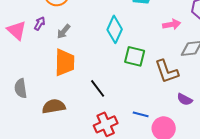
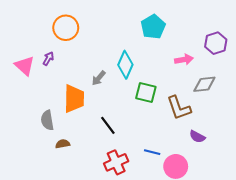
gray arrow: (64, 31) -> (99, 78), moved
gray semicircle: (21, 88) -> (47, 120), moved
brown semicircle: (54, 106) -> (63, 144), size x0.6

